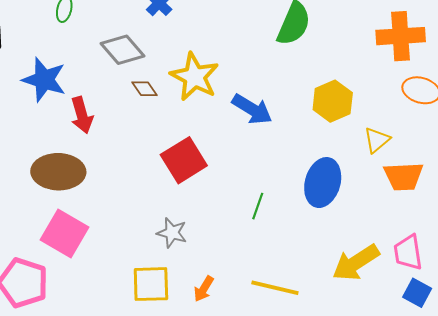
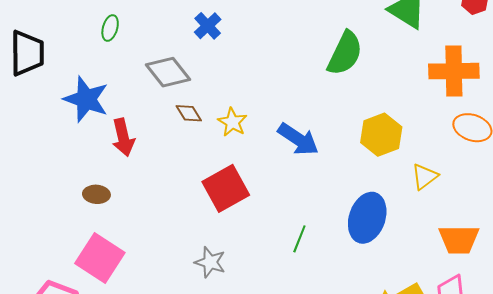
yellow star: (195, 77) -> (232, 122), moved, size x0.6
brown ellipse: (58, 172) -> (96, 194), size x0.5
orange trapezoid: (403, 176) -> (459, 239), moved

